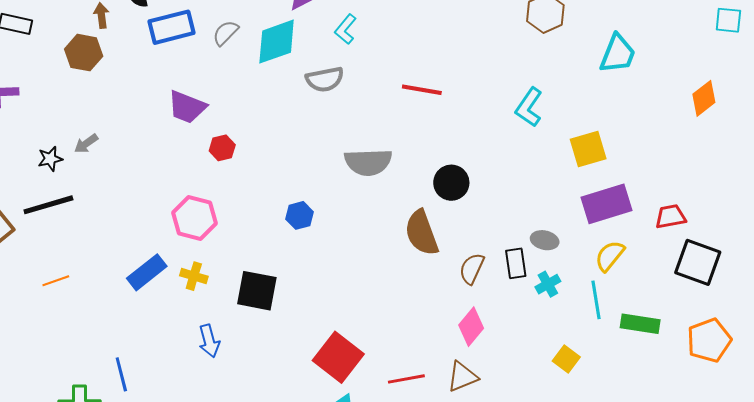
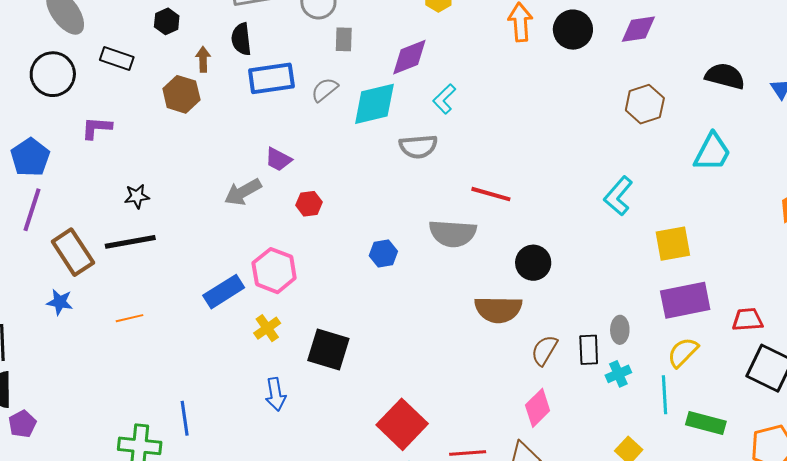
red line: (422, 90) -> (491, 194), moved
purple trapezoid: (187, 107) -> (278, 159), size x0.7
gray arrow: (86, 144) -> (243, 192), moved, size x1.5
blue hexagon: (299, 215) -> (383, 254), moved
brown semicircle: (422, 233) -> (498, 309), turned -75
gray ellipse: (545, 240) -> (620, 330), turned 72
blue rectangle: (147, 272) -> (224, 292), moved
yellow cross: (194, 276) -> (267, 328), turned 32

